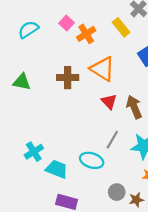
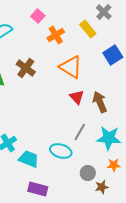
pink square: (67, 23) -> (38, 16), moved
brown cross: (68, 78) -> (26, 68), moved, turned 36
gray circle: (117, 192) -> (88, 173), moved

